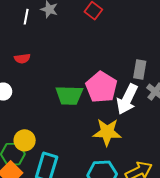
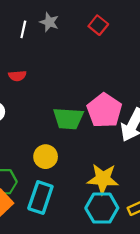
yellow star: (107, 132) -> (103, 179), moved
yellow circle: (25, 140) -> (46, 157), moved

